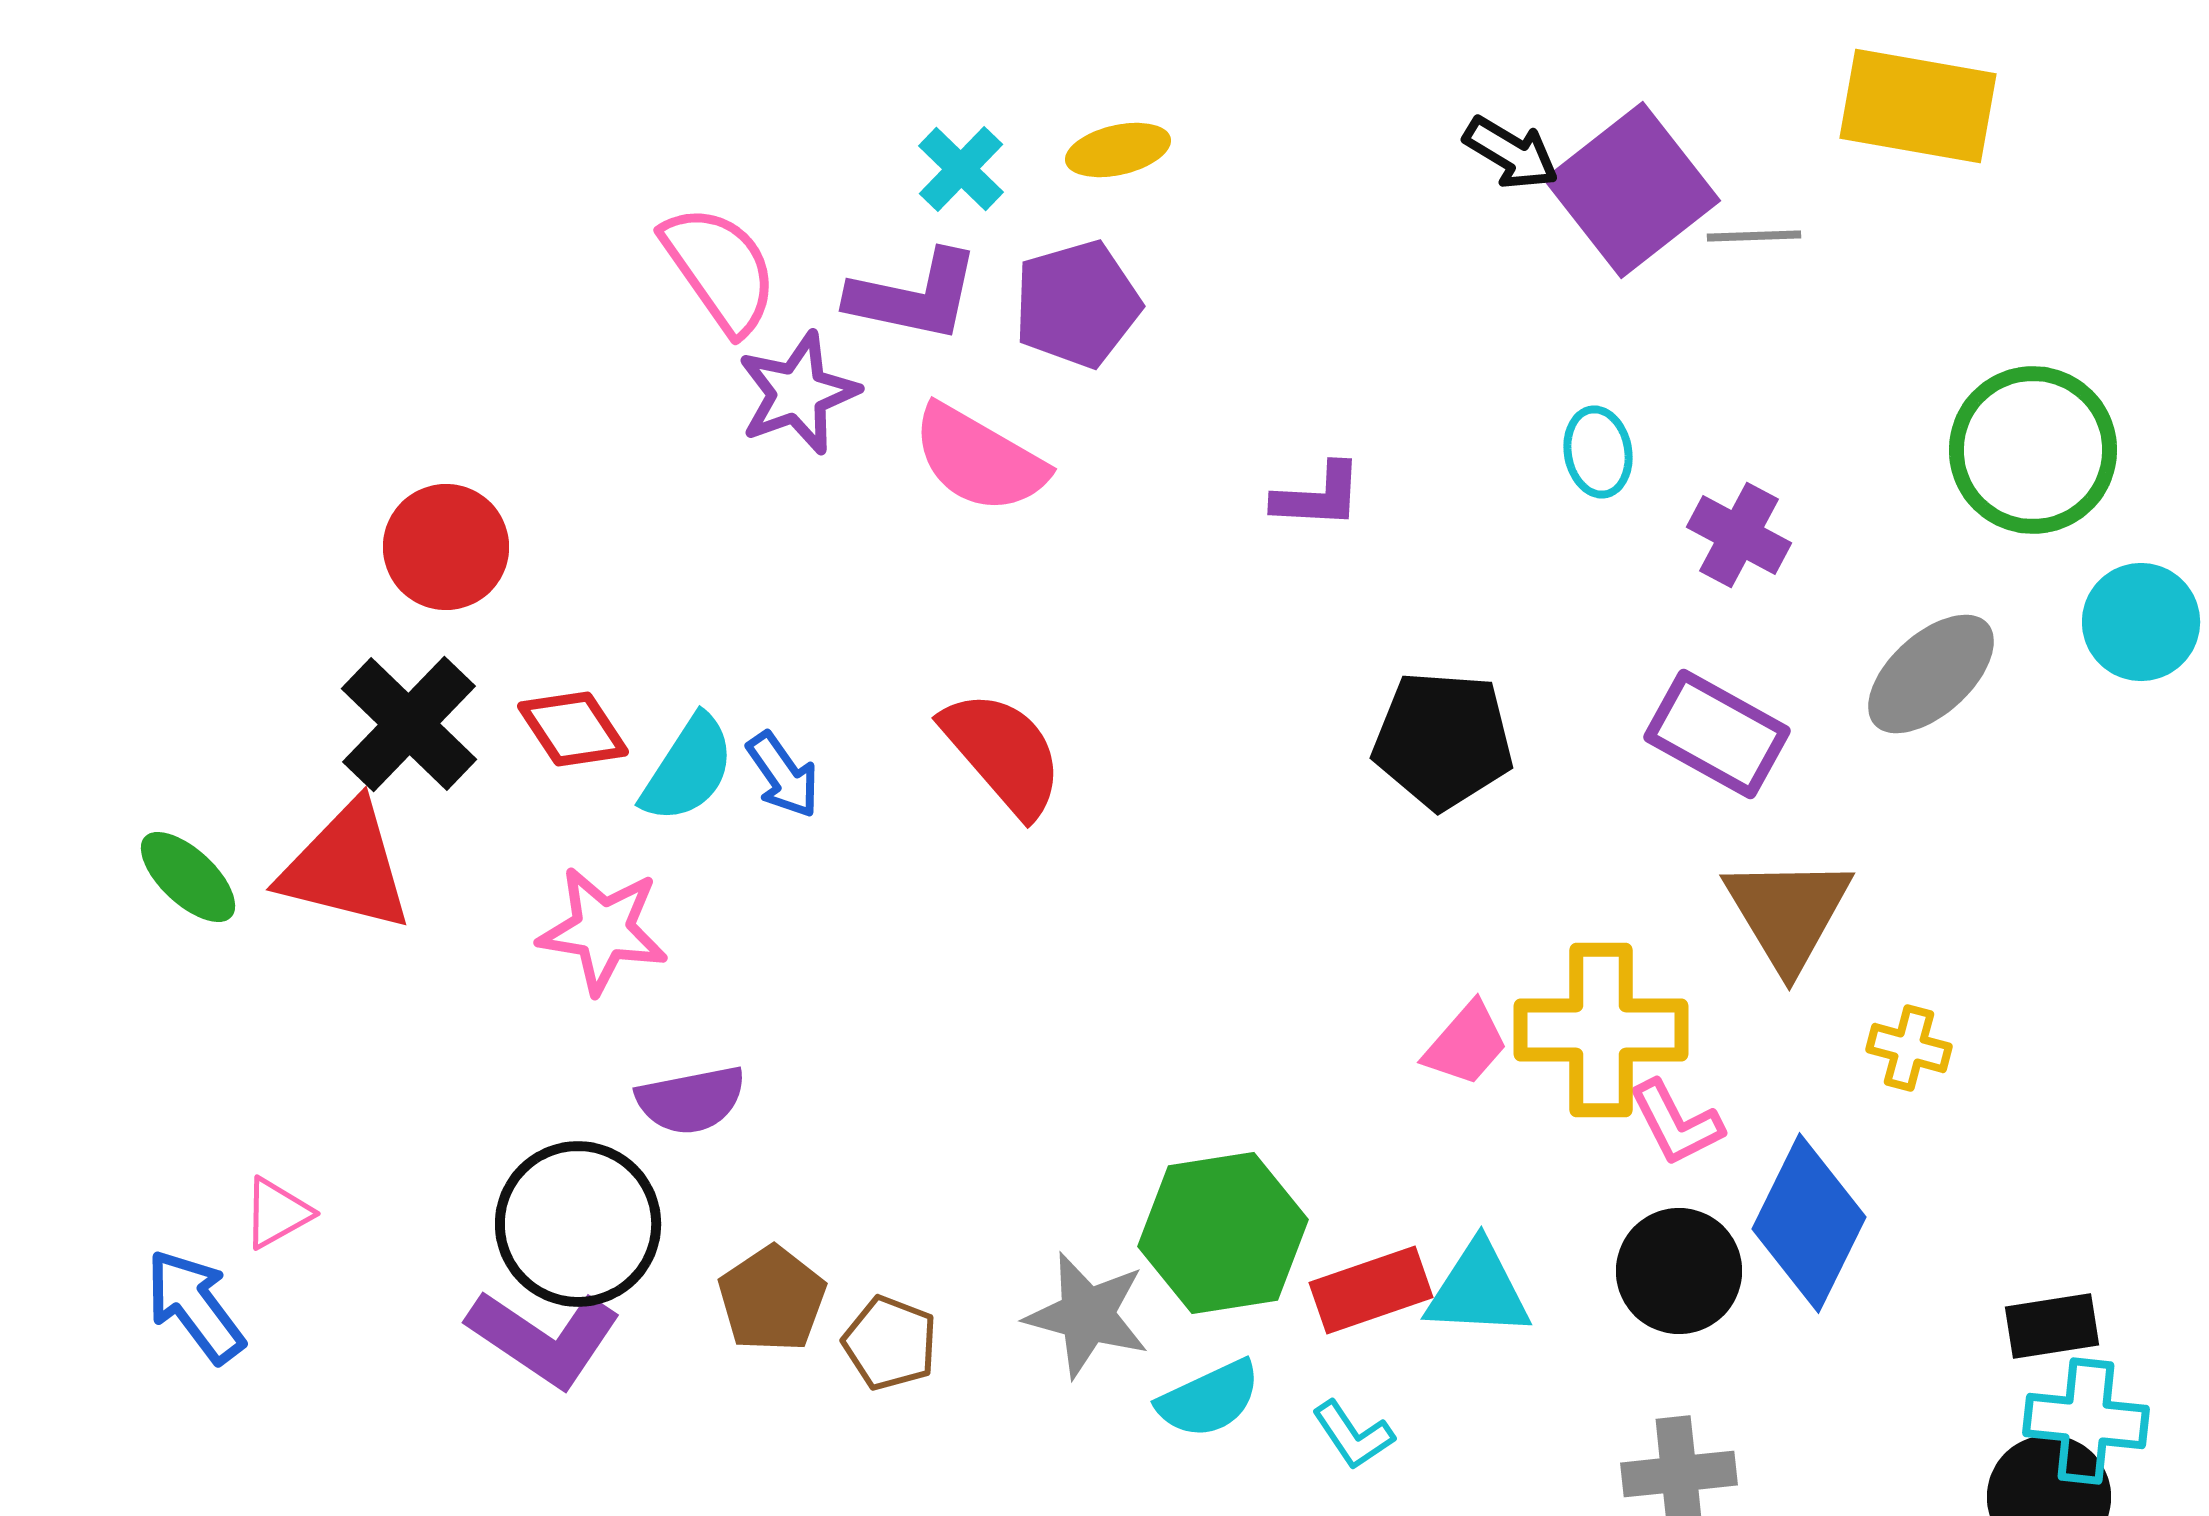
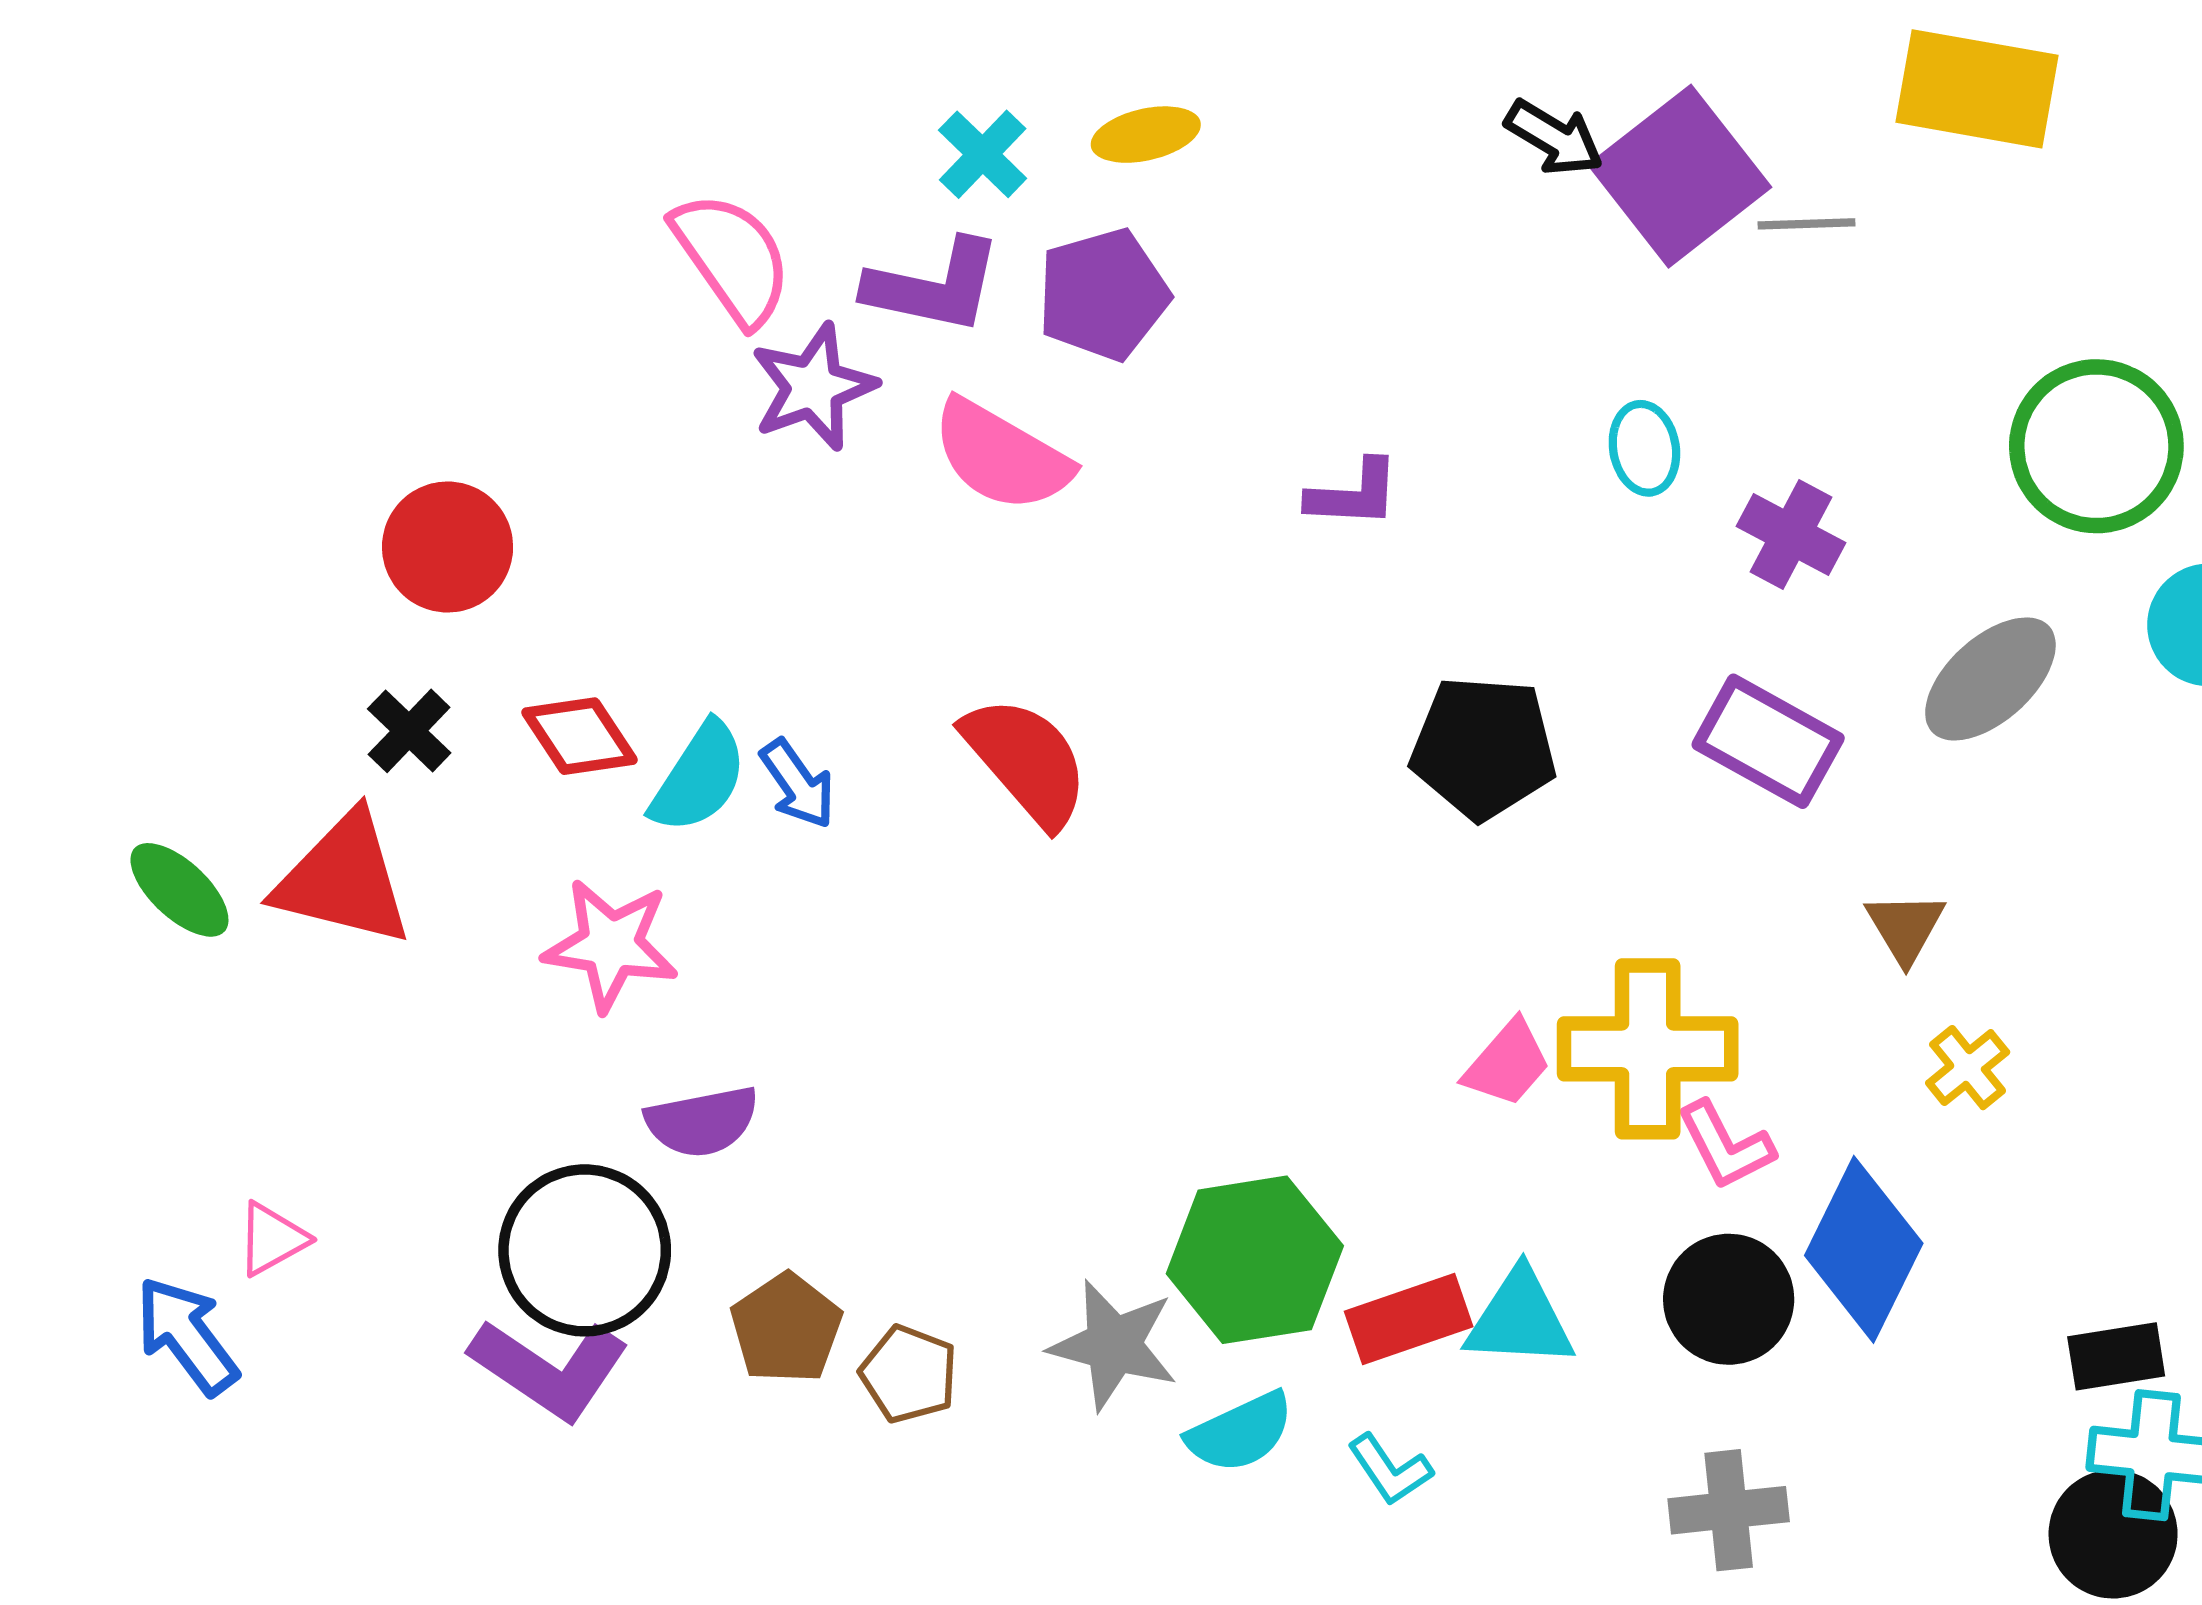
black cross: (409, 724) -> (409, 731), size x0.6
brown triangle: (1788, 913) -> (1905, 927), moved, size x0.6
yellow cross: (1909, 1048) -> (1968, 1068), turned 36

